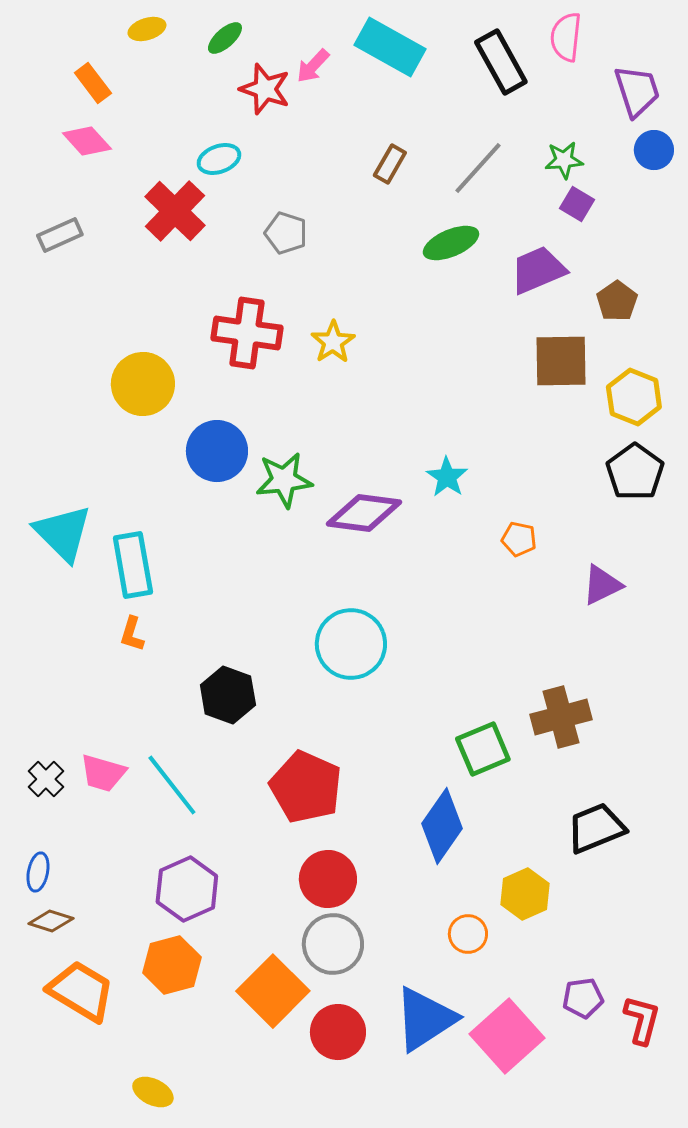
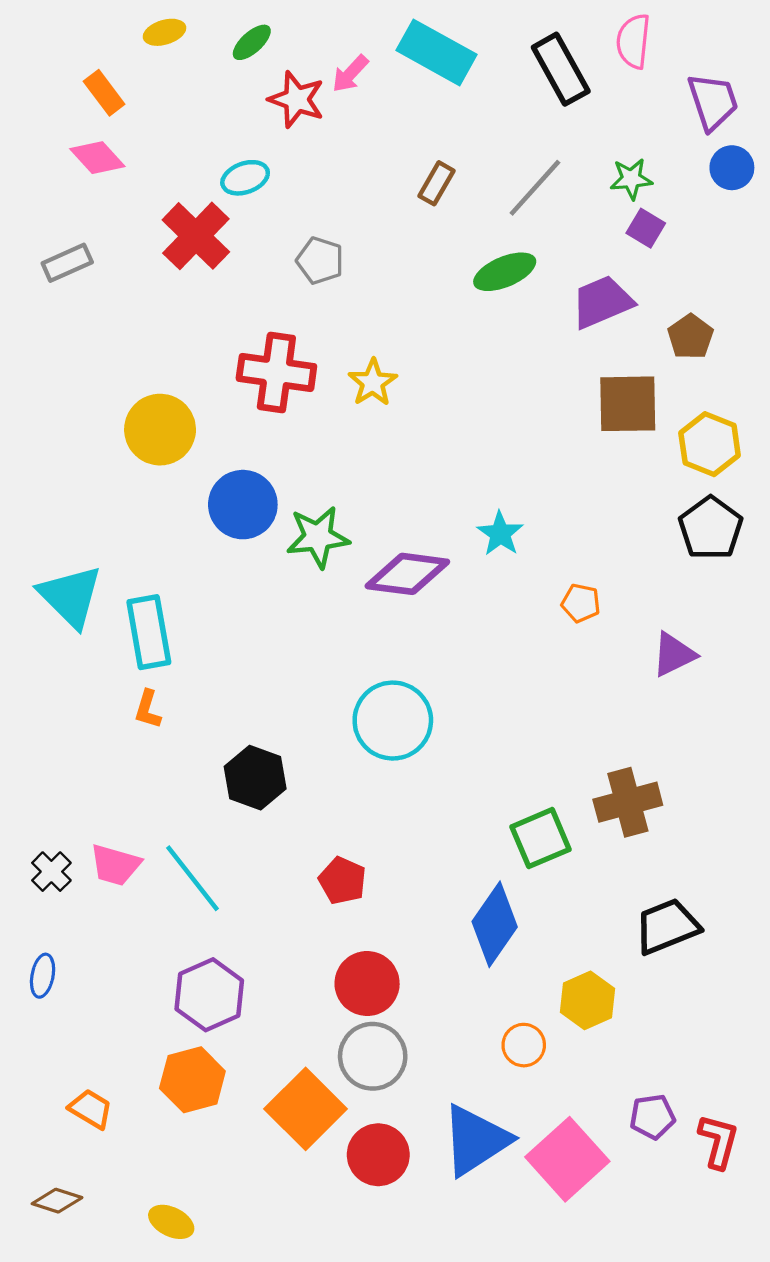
red pentagon: (306, 787) -> (342, 881), size x0.6
brown diamond: (51, 921) -> (57, 1201), moved
orange trapezoid: (81, 991) -> (91, 1109), size x0.6

